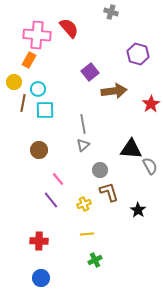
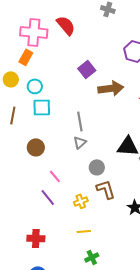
brown line: (23, 103) -> (13, 115), moved

